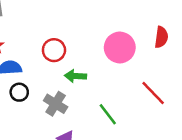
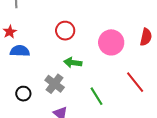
red circle: (54, 50) -> (65, 31), moved
black circle: (19, 92) -> (23, 94), moved

